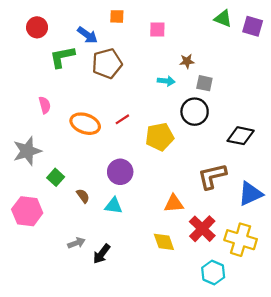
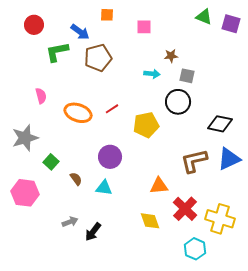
blue triangle: (250, 194) -> (229, 159), moved

